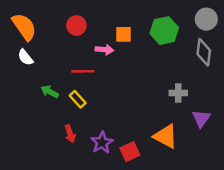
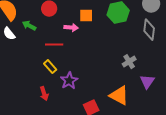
green arrow: (50, 92) -> (29, 26), moved
gray cross: (178, 93) -> (129, 62), turned -32
purple star: (102, 143) -> (69, 81), moved

